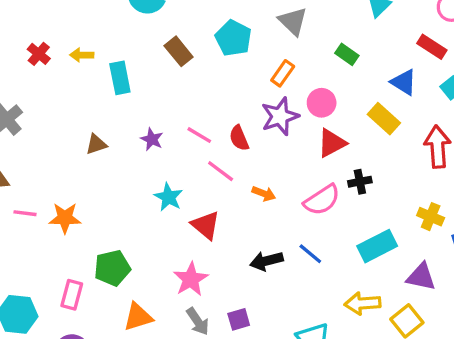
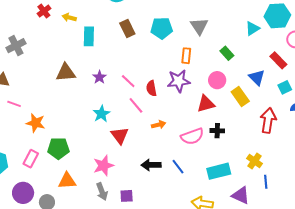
cyan pentagon: (233, 38) -> (162, 28), turned 30
orange rectangle: (283, 73) -> (186, 56), turned -42
pink circle: (322, 103) -> (217, 80), moved
brown triangle: (96, 144) -> (66, 73), size x1.5
orange arrow: (264, 194) -> (159, 125), turned -48
orange star: (65, 218) -> (36, 123), moved

